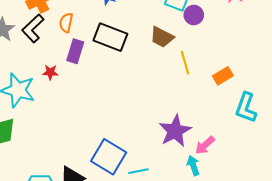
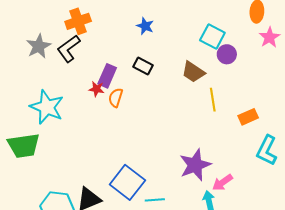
orange semicircle: (66, 23) -> (116, 98), moved
black rectangle: (110, 37) -> (143, 66), size x0.6
red star: (50, 72) -> (96, 89), moved

